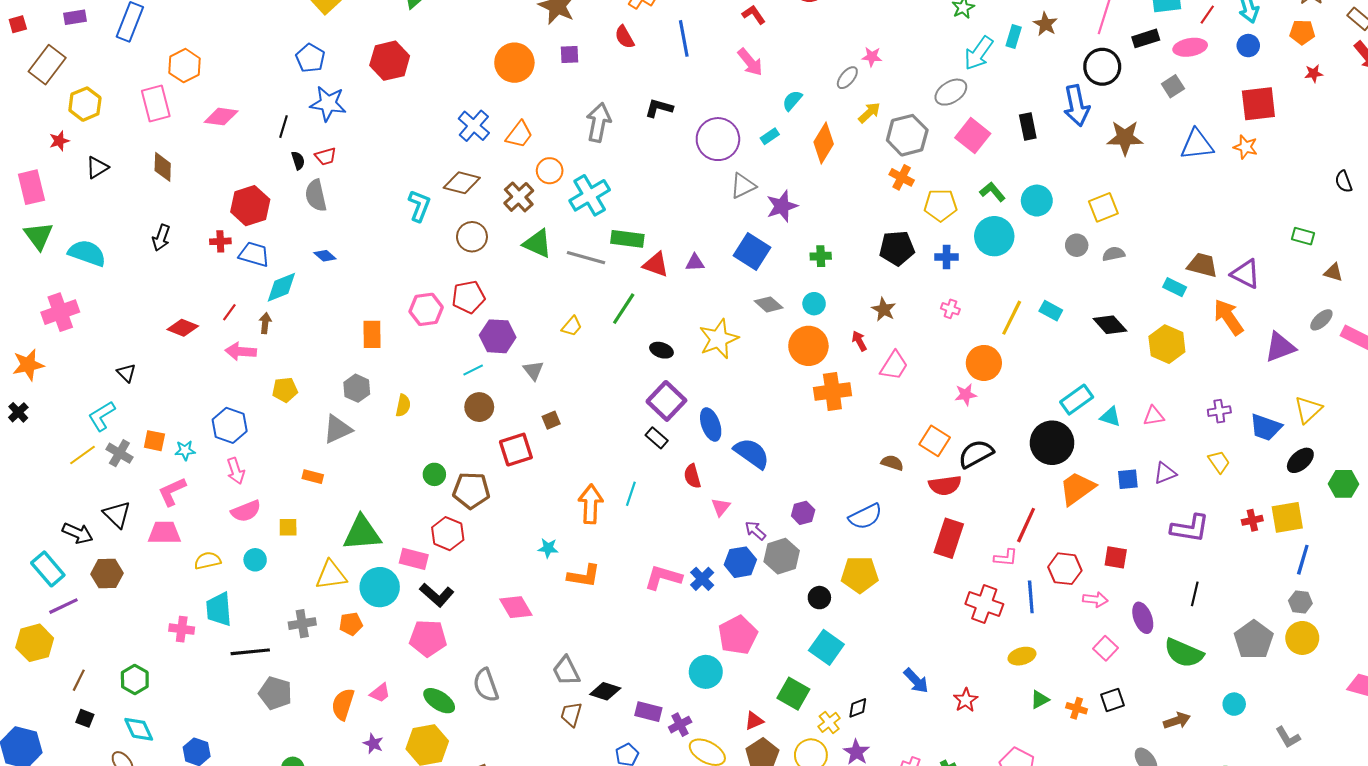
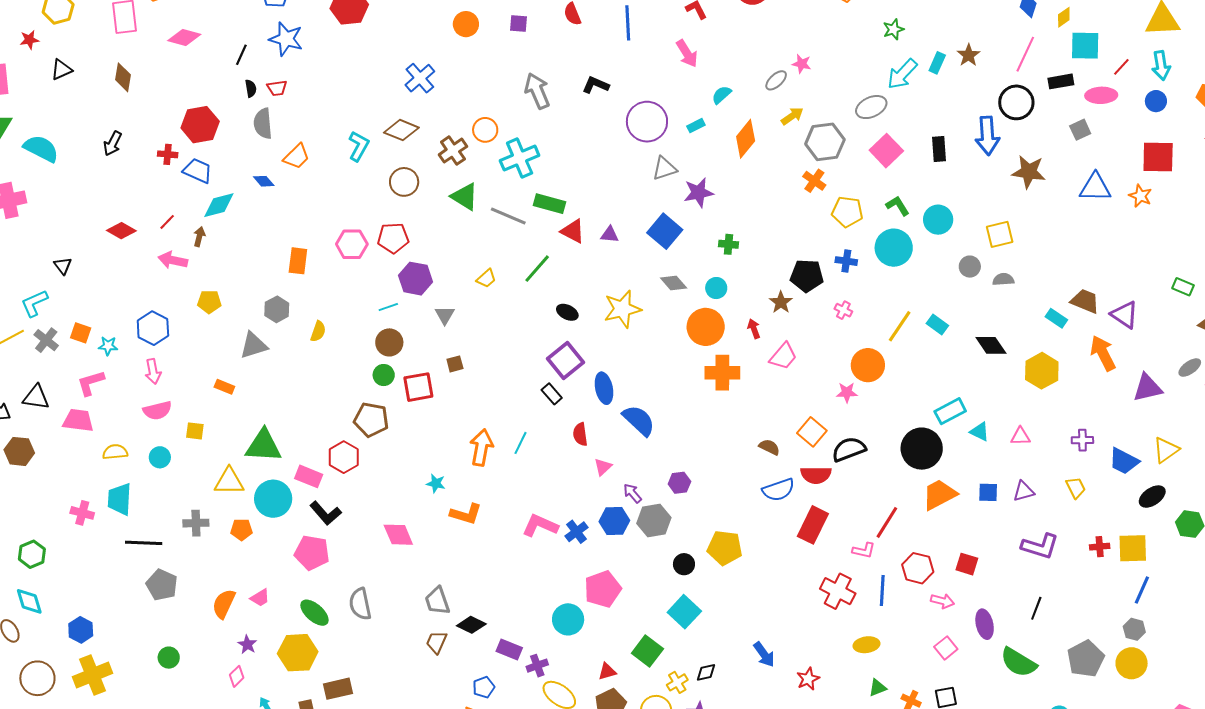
orange circle: (514, 63) -> (466, 24), size x0.7
gray arrow: (599, 122) -> (537, 91), turned -42
orange trapezoid: (519, 135) -> (297, 157), moved
black pentagon: (897, 248) -> (807, 276), moved
green circle: (434, 474) -> (384, 375), moved
black triangle: (117, 514) -> (36, 397), turned -44
blue semicircle: (865, 517) -> (778, 490), moved

